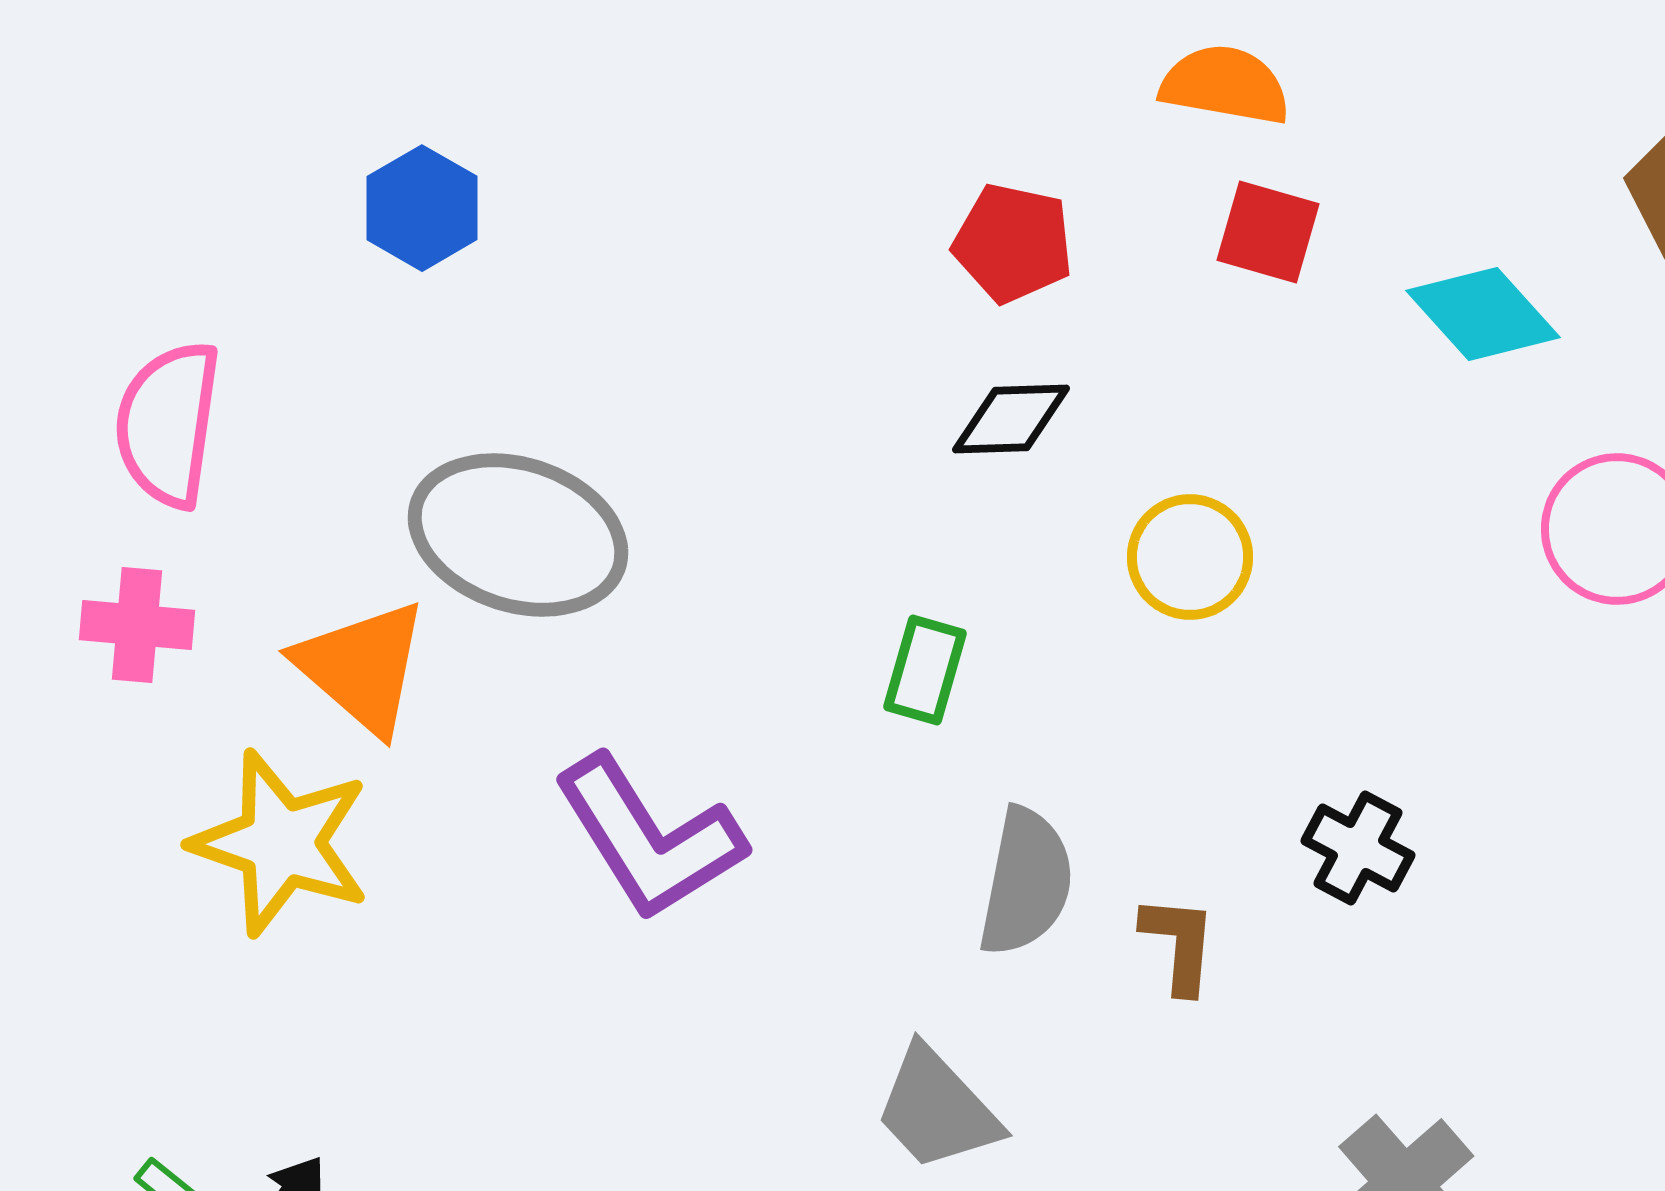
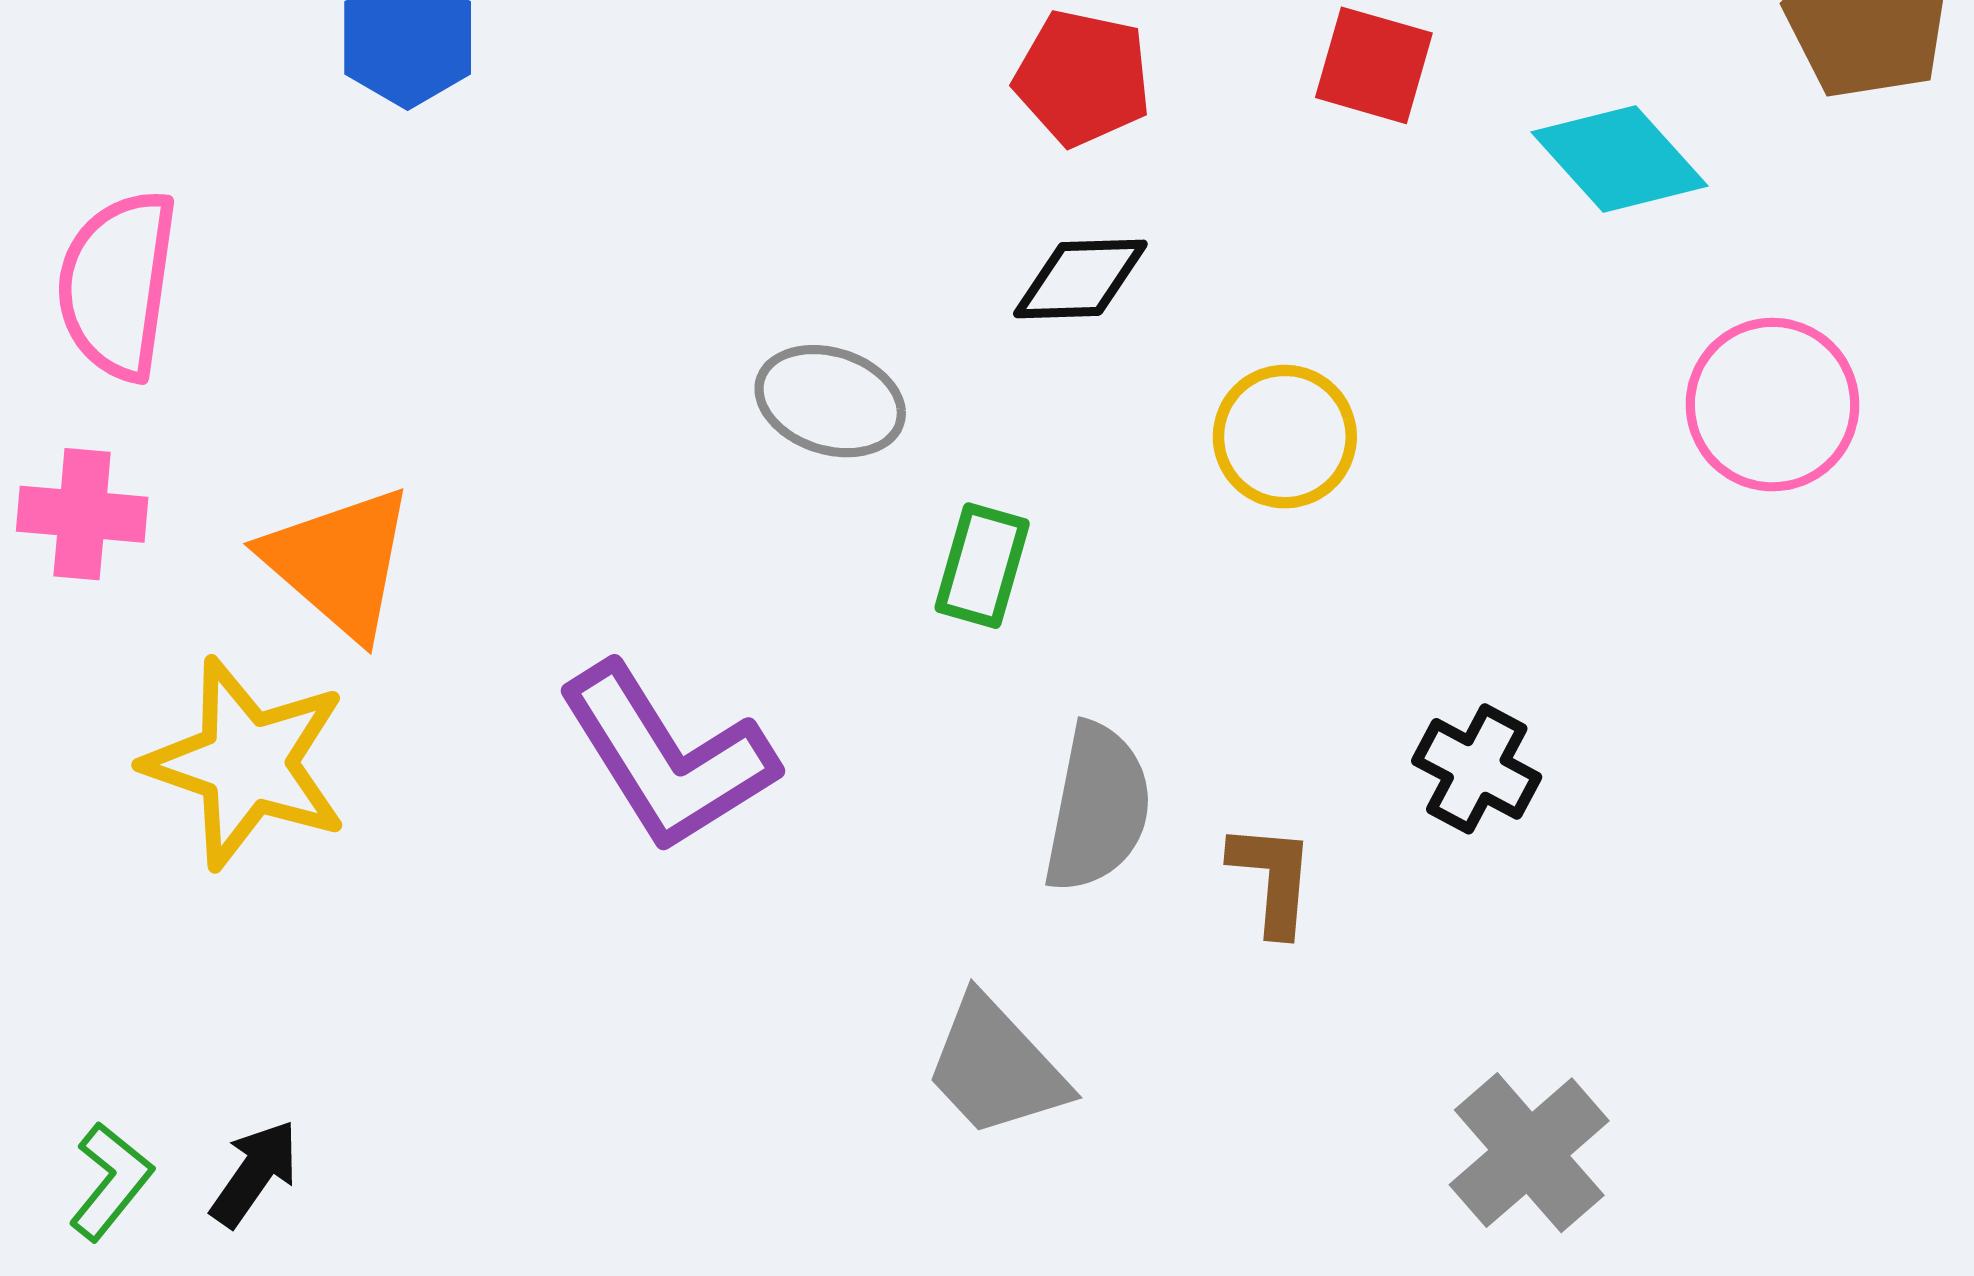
gray ellipse: (518, 535) -> (830, 401), moved, size x0.6

